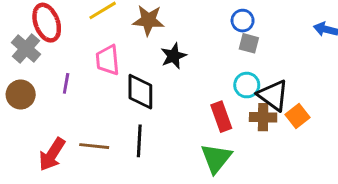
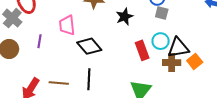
black star: (174, 56) -> (124, 17), moved
black diamond: (140, 92) -> (89, 46), turned -40
black triangle: (273, 95) -> (178, 48), turned -45
red rectangle: (221, 117) -> (142, 50), moved

